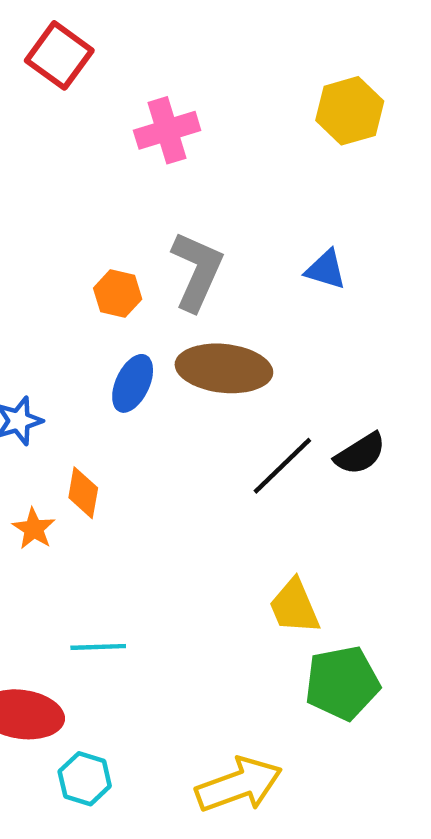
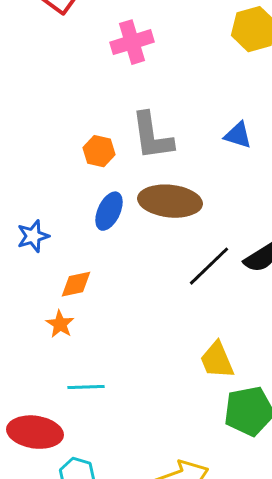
gray L-shape: (197, 271) -> (152, 136), turned 148
orange diamond: (83, 493) -> (76, 284), turned 68
orange star: (34, 529) -> (60, 324), moved

